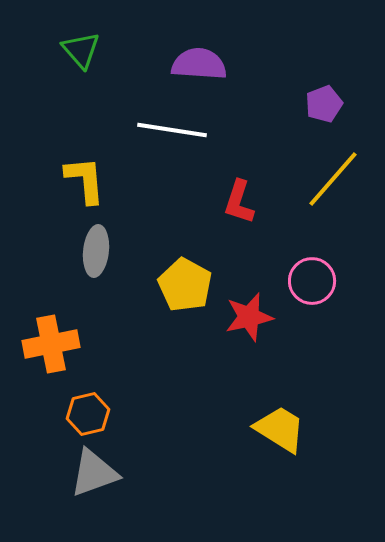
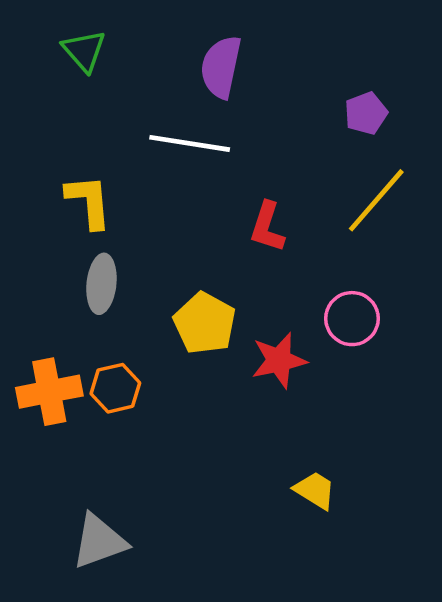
purple semicircle: (199, 64) -> (221, 67), turned -82
orange hexagon: (88, 414) -> (115, 388), moved
yellow trapezoid: (280, 429) -> (315, 490), size x0.7

